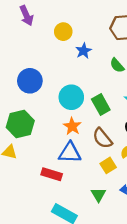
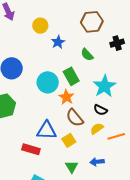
green rectangle: (101, 105) -> (71, 76), moved
orange star: (72, 126) -> (66, 97), moved
yellow square: (108, 165) -> (69, 140), moved

